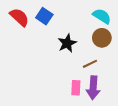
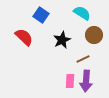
cyan semicircle: (102, 16) -> (82, 13), moved
red semicircle: (19, 17) -> (24, 37), moved

